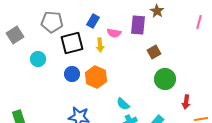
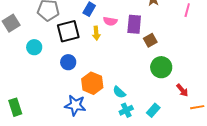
pink line: (199, 22) -> (187, 10), moved
purple rectangle: (138, 25) -> (134, 24), moved
orange hexagon: (96, 77) -> (92, 83), moved
red arrow: (186, 102) -> (182, 90), turned -48

